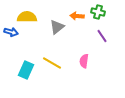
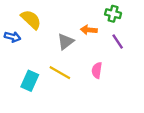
orange arrow: (77, 16) -> (89, 30), moved
yellow semicircle: (27, 17) -> (31, 20), turned 42
gray triangle: (57, 27) -> (66, 41), moved

